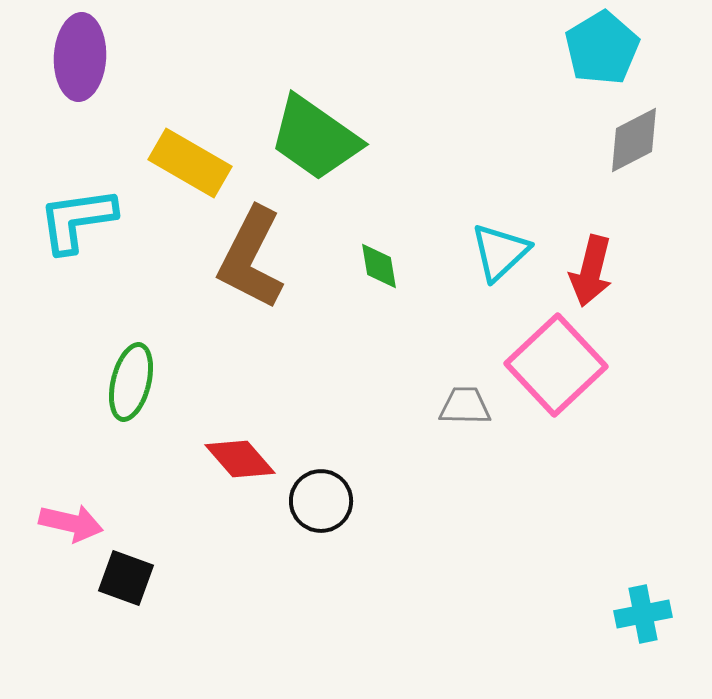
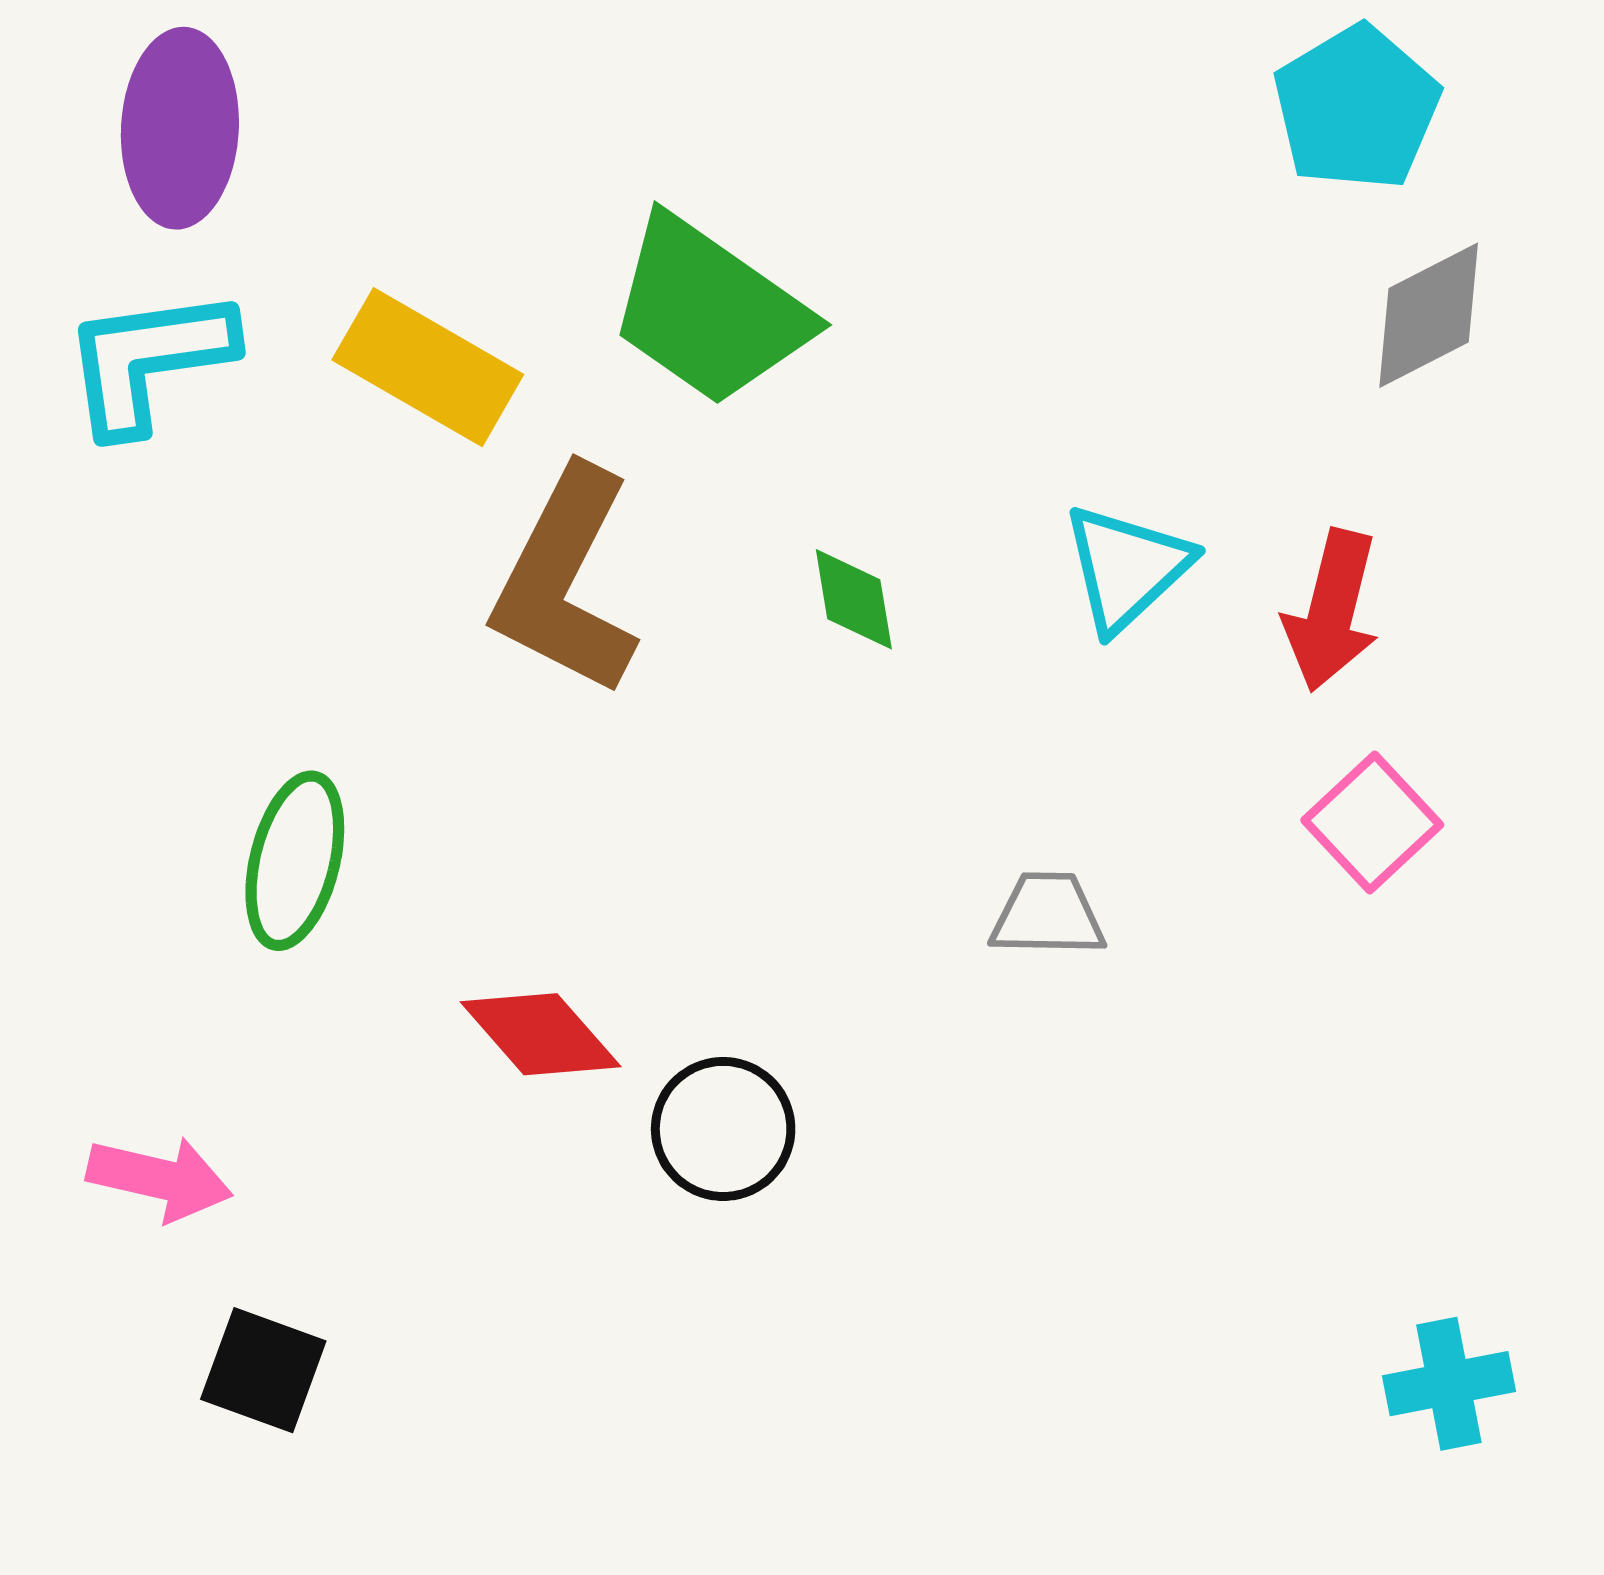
cyan L-shape: (77, 220) -> (148, 360), moved
pink square: (556, 365) -> (1372, 822), moved, size x0.6
black square: (126, 578) -> (263, 1370), moved

